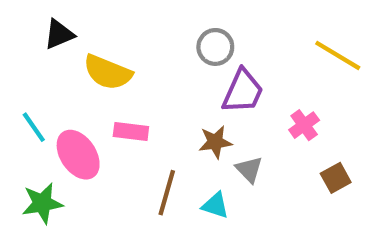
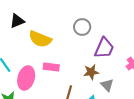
gray circle: (215, 47) -> (82, 27), moved
pink ellipse: (78, 155) -> (26, 78), turned 50

